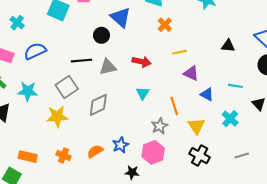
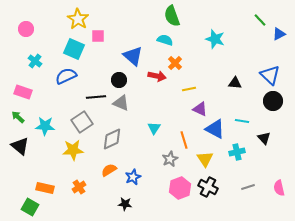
black circle: (101, 35) -> (119, 80), moved
blue semicircle: (35, 51) -> (66, 76), moved
red arrow: (142, 62) -> (157, 76), moved
gray triangle: (108, 67) -> (121, 103), turned 36
blue triangle: (207, 94) -> (215, 129), size x1.5
cyan cross: (230, 119) -> (237, 152), turned 35
orange semicircle: (95, 151) -> (109, 170), moved
pink hexagon: (153, 152) -> (180, 188), moved
orange cross: (64, 156) -> (79, 187), turned 32
black star: (132, 172) -> (125, 204), moved

